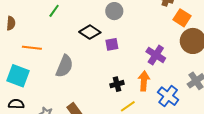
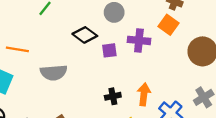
orange square: (182, 18) -> (168, 25), moved
purple cross: (156, 55) -> (139, 40), moved, turned -30
gray semicircle: (64, 66) -> (54, 73), turned 60

